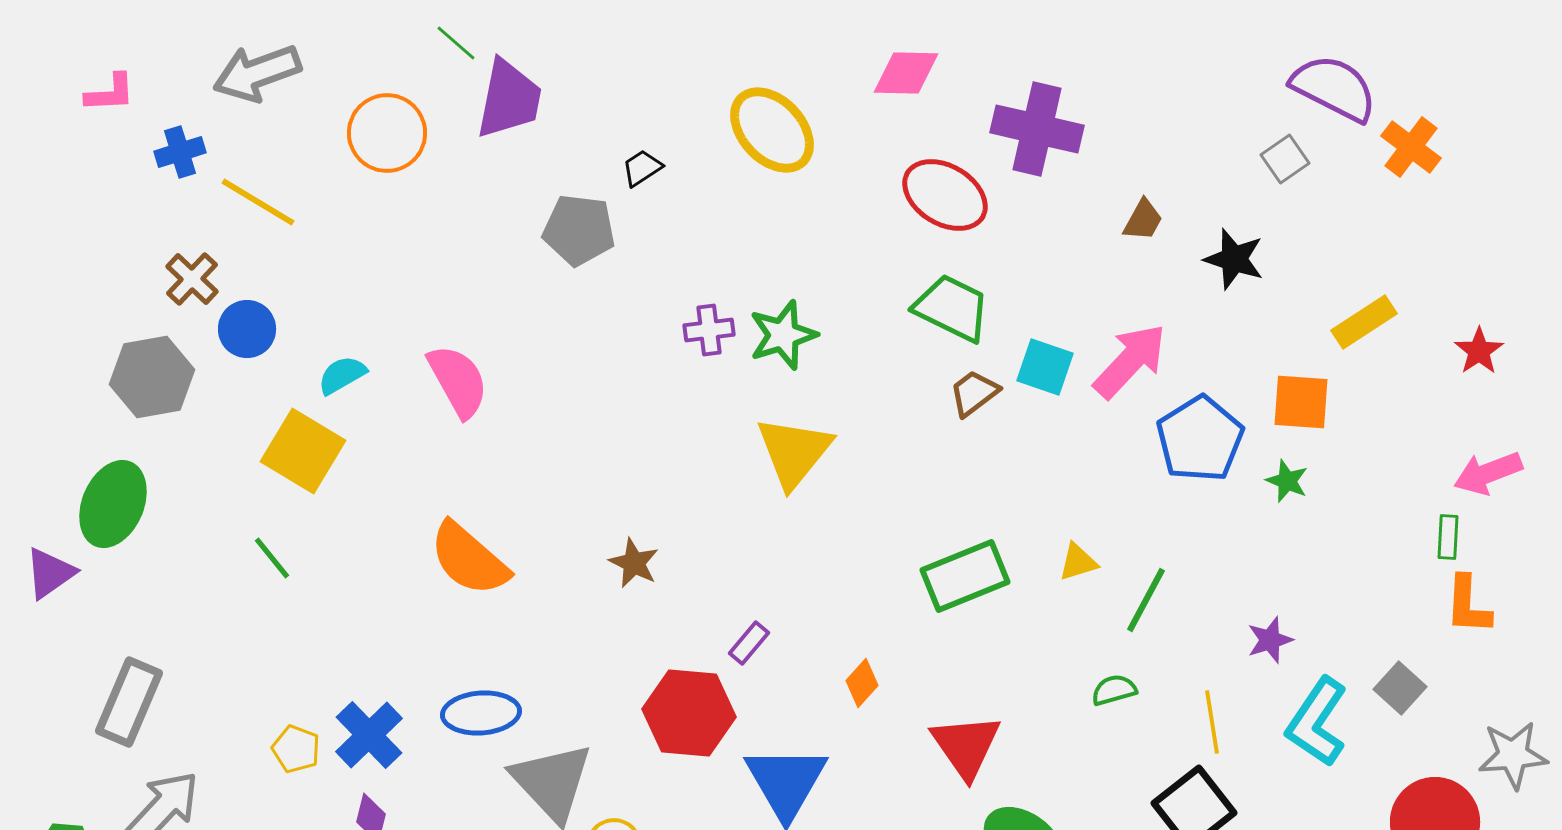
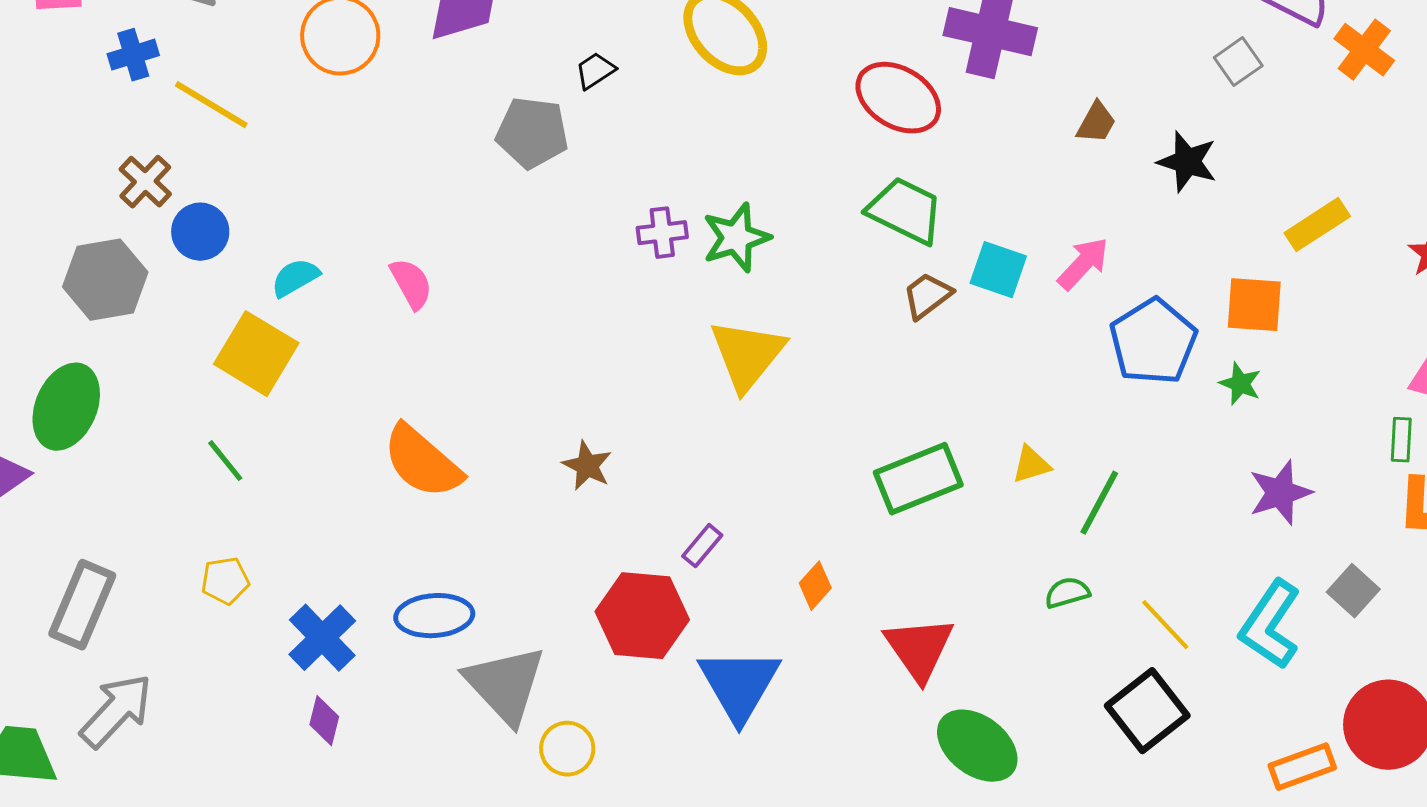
pink arrow: (1130, 361) -> (1083, 264), size x0.7
pink semicircle: (458, 381) -> (411, 284), size x0.7
purple star: (1270, 640) -> (1280, 493), moved, size x1.4
yellow line: (1212, 722) -> (1165, 625), turned -34
yellow pentagon: (296, 749) -> (225, 581), moved, turned -30

